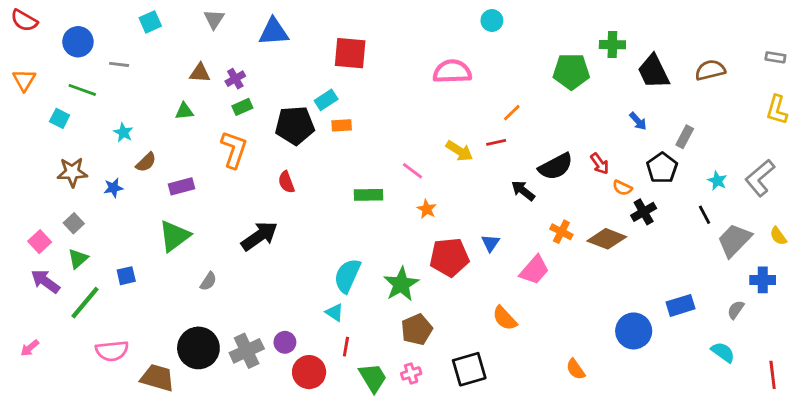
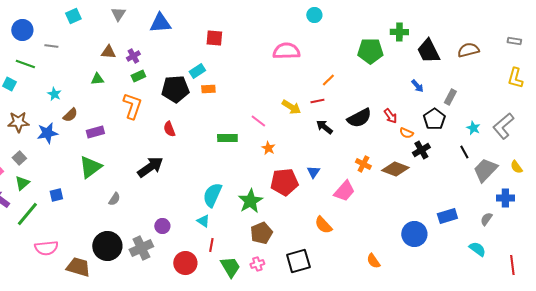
red square: (350, 53) -> (214, 38), size x0.7
blue star: (113, 188) -> (47, 133), size x1.5
black arrow: (523, 191) -> (324, 127), moved
purple circle: (285, 342) -> (162, 226), moved

